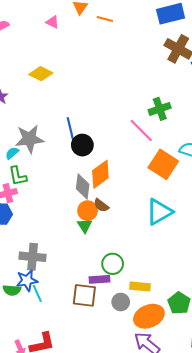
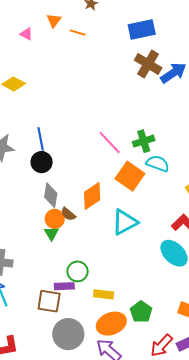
green cross: (160, 109) -> (144, 141), moved
black circle: (82, 145) -> (42, 162), moved
orange diamond: (100, 174) -> (92, 196), moved
gray circle: (121, 302) -> (68, 334), moved, size x1.8

